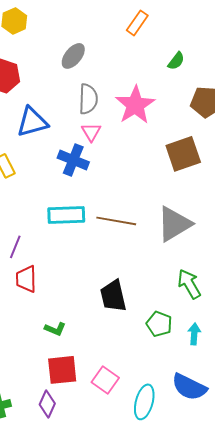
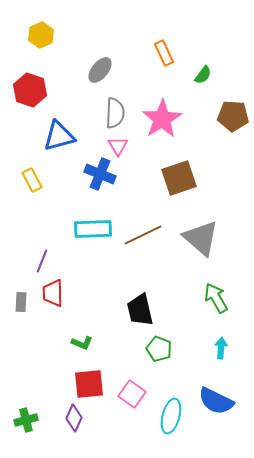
orange rectangle: (137, 23) -> (164, 53), moved, turned -60
brown square: (183, 154) -> (179, 178), moved
brown line: (116, 221) -> (143, 235), turned -36
gray triangle: (174, 224) -> (201, 238), turned -48
green pentagon: (159, 324) -> (159, 349), moved

